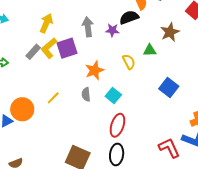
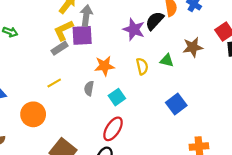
black semicircle: (129, 17) -> (155, 21), turned -42
gray arrow: (88, 27) -> (86, 16), moved
purple star: (112, 30) -> (134, 29), size x1.5
gray rectangle: (33, 52) -> (60, 48), moved
orange circle: (22, 109) -> (33, 114), moved

